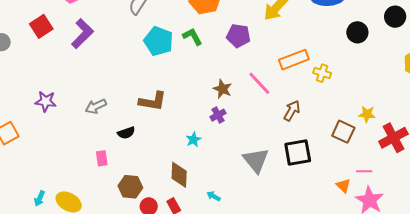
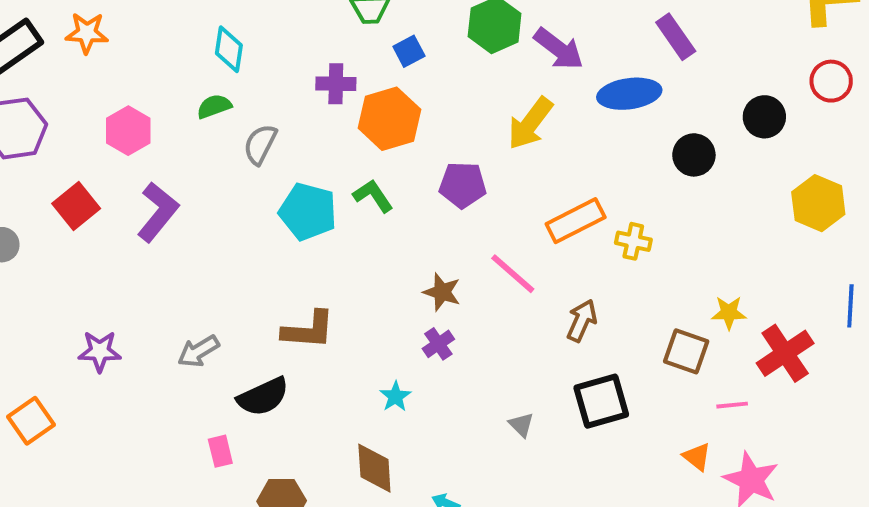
black semicircle: (126, 133) -> (263, 397), size x1.5
gray triangle: (256, 160) -> (521, 425), size x0.5
pink line: (364, 171) -> (732, 405), moved

